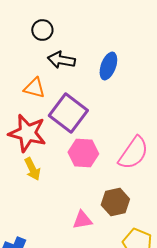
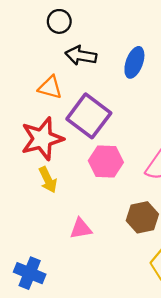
red star: (27, 133) -> (42, 139), turned -30
pink triangle: (82, 220) -> (81, 229), moved

